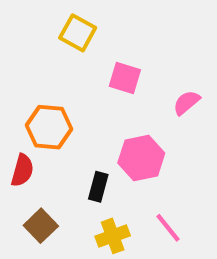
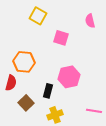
pink semicircle: (186, 103) -> (90, 21), moved, turned -64
brown square: (41, 226) -> (26, 103), moved
pink line: (168, 228) -> (94, 111), moved, turned -42

